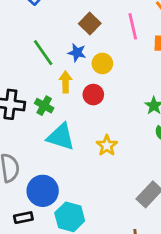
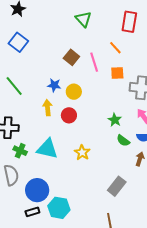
brown square: (90, 23) -> (71, 57), moved
green line: (43, 53) -> (14, 86), moved
green cross: (44, 106) -> (20, 151), moved
black rectangle: (23, 218) -> (32, 212), moved

